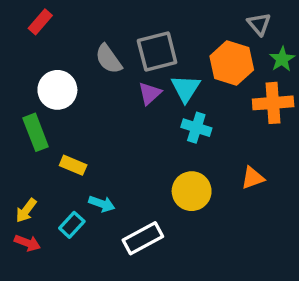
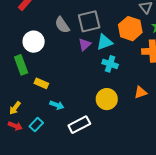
cyan triangle: (186, 88) -> (105, 42), turned 36
cyan rectangle: (72, 225) -> (36, 125), moved

